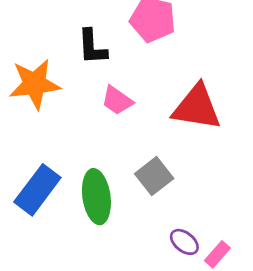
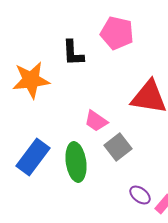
pink trapezoid: (117, 100) -> (96, 121), moved

